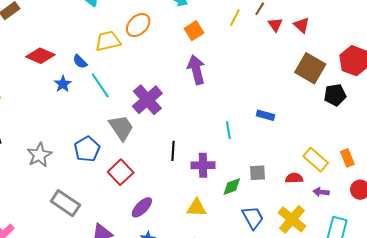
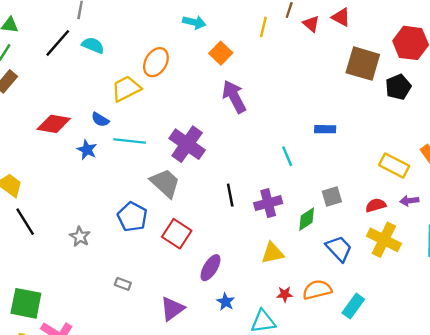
cyan line: (100, 85) -> (130, 141), turned -36
gray star: (39, 155) -> (80, 237), size x0.7
red semicircle: (294, 178) -> (376, 205), moved
gray rectangle: (65, 203) -> (123, 284), size x0.5

